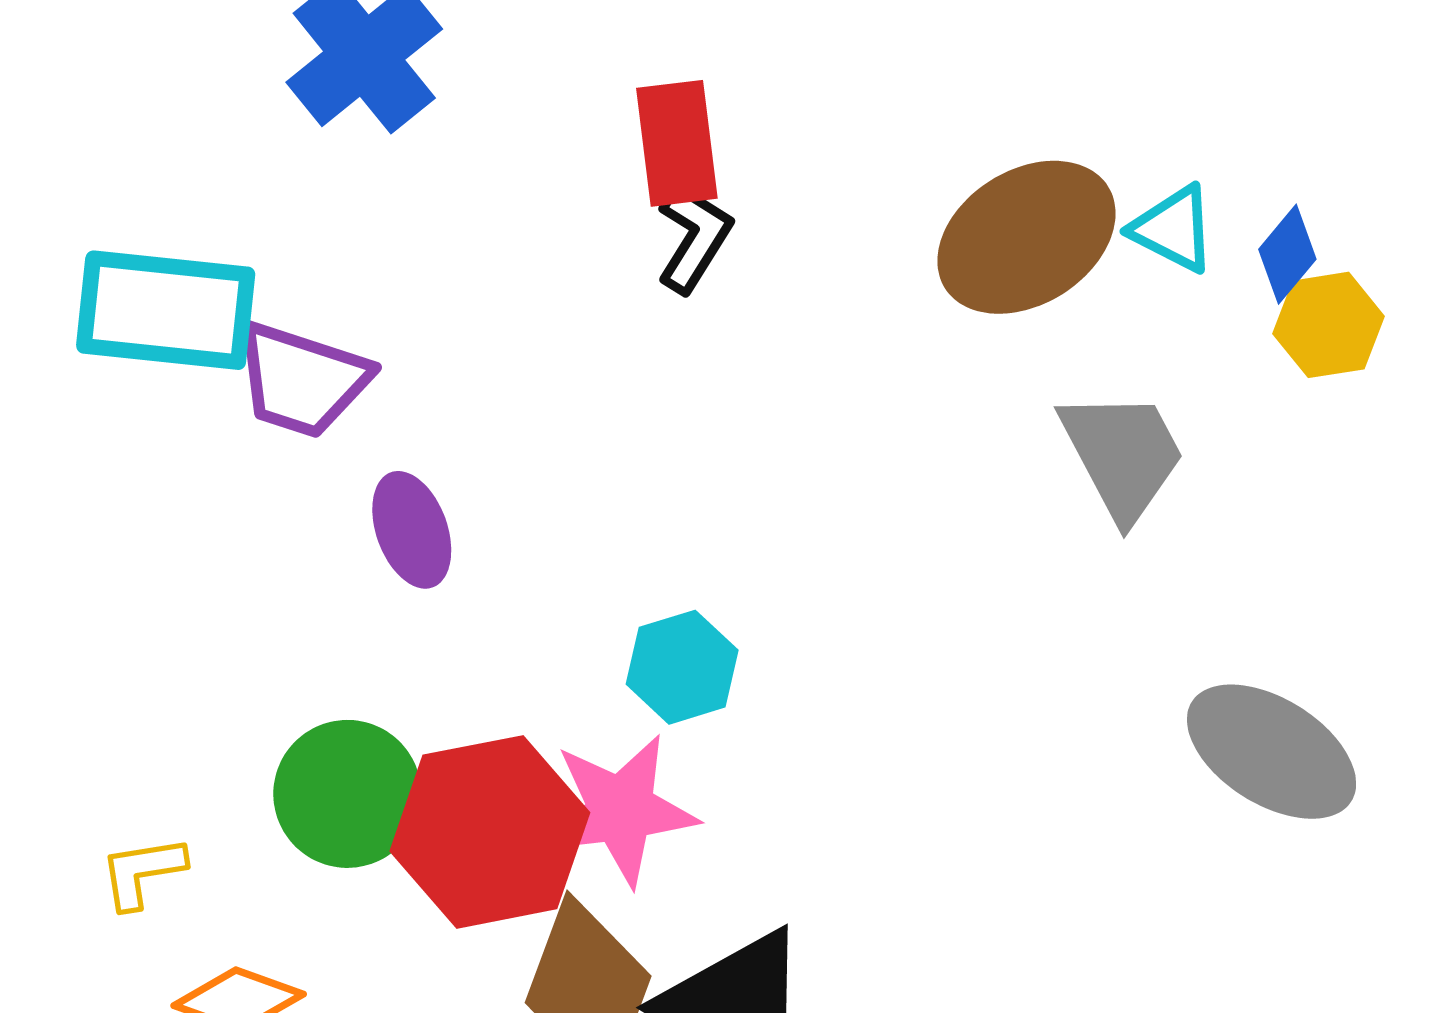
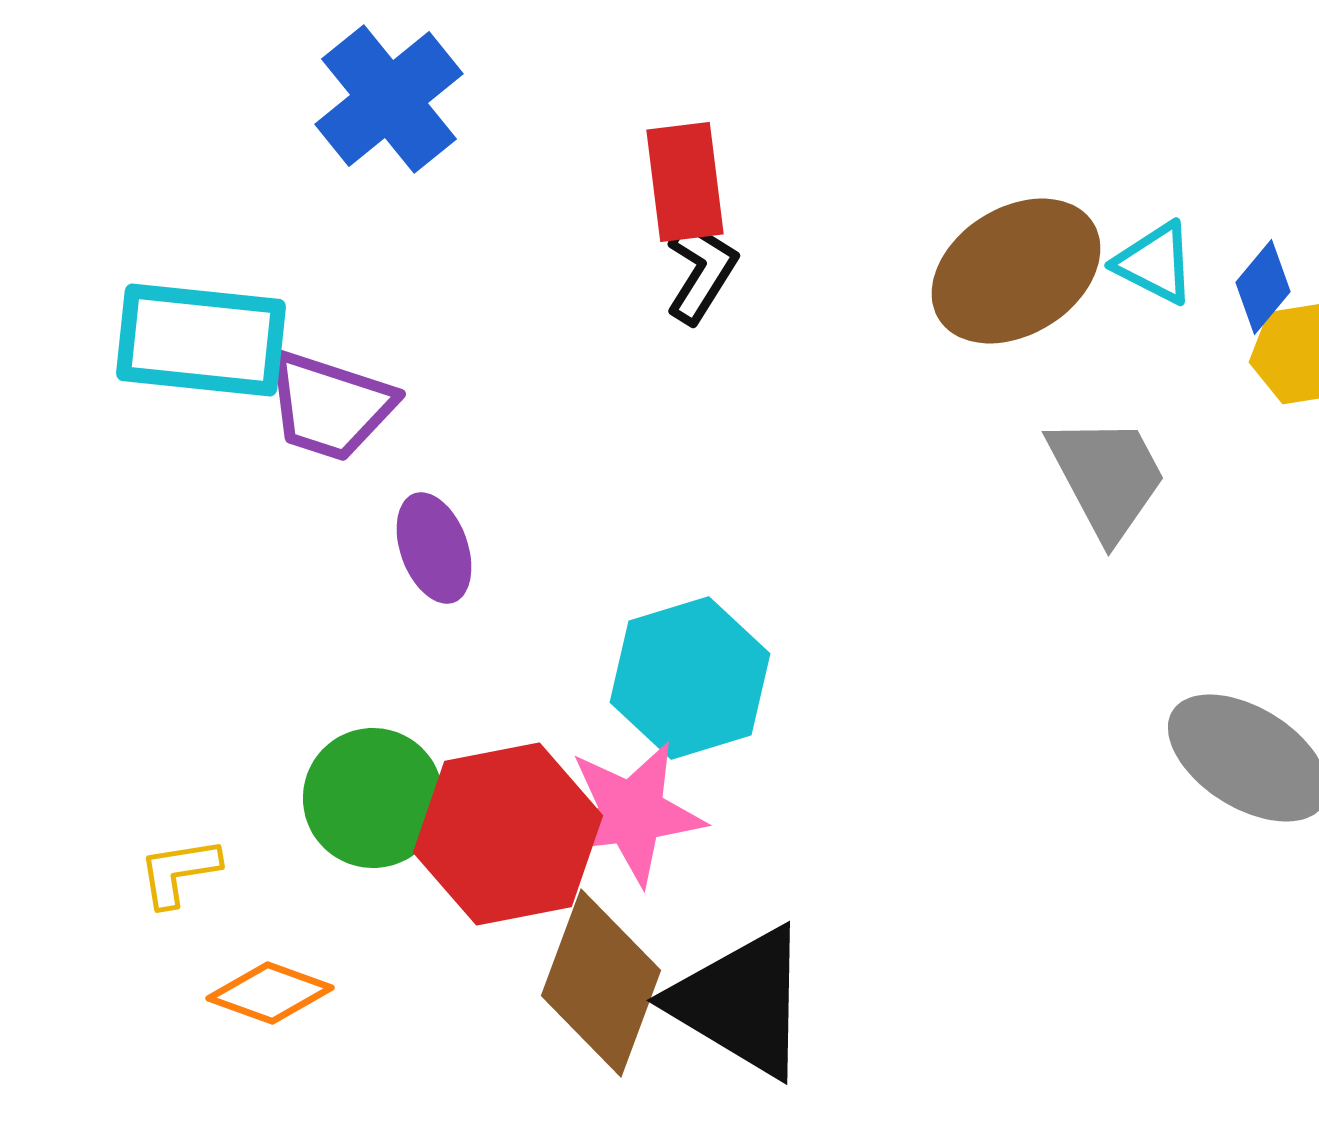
cyan hexagon: (682, 667) -> (690, 678), size x1.5

